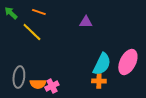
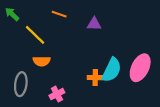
orange line: (39, 12) -> (59, 14), moved
orange cross: (99, 81) -> (95, 78), moved
orange semicircle: (38, 84) -> (42, 61), moved

